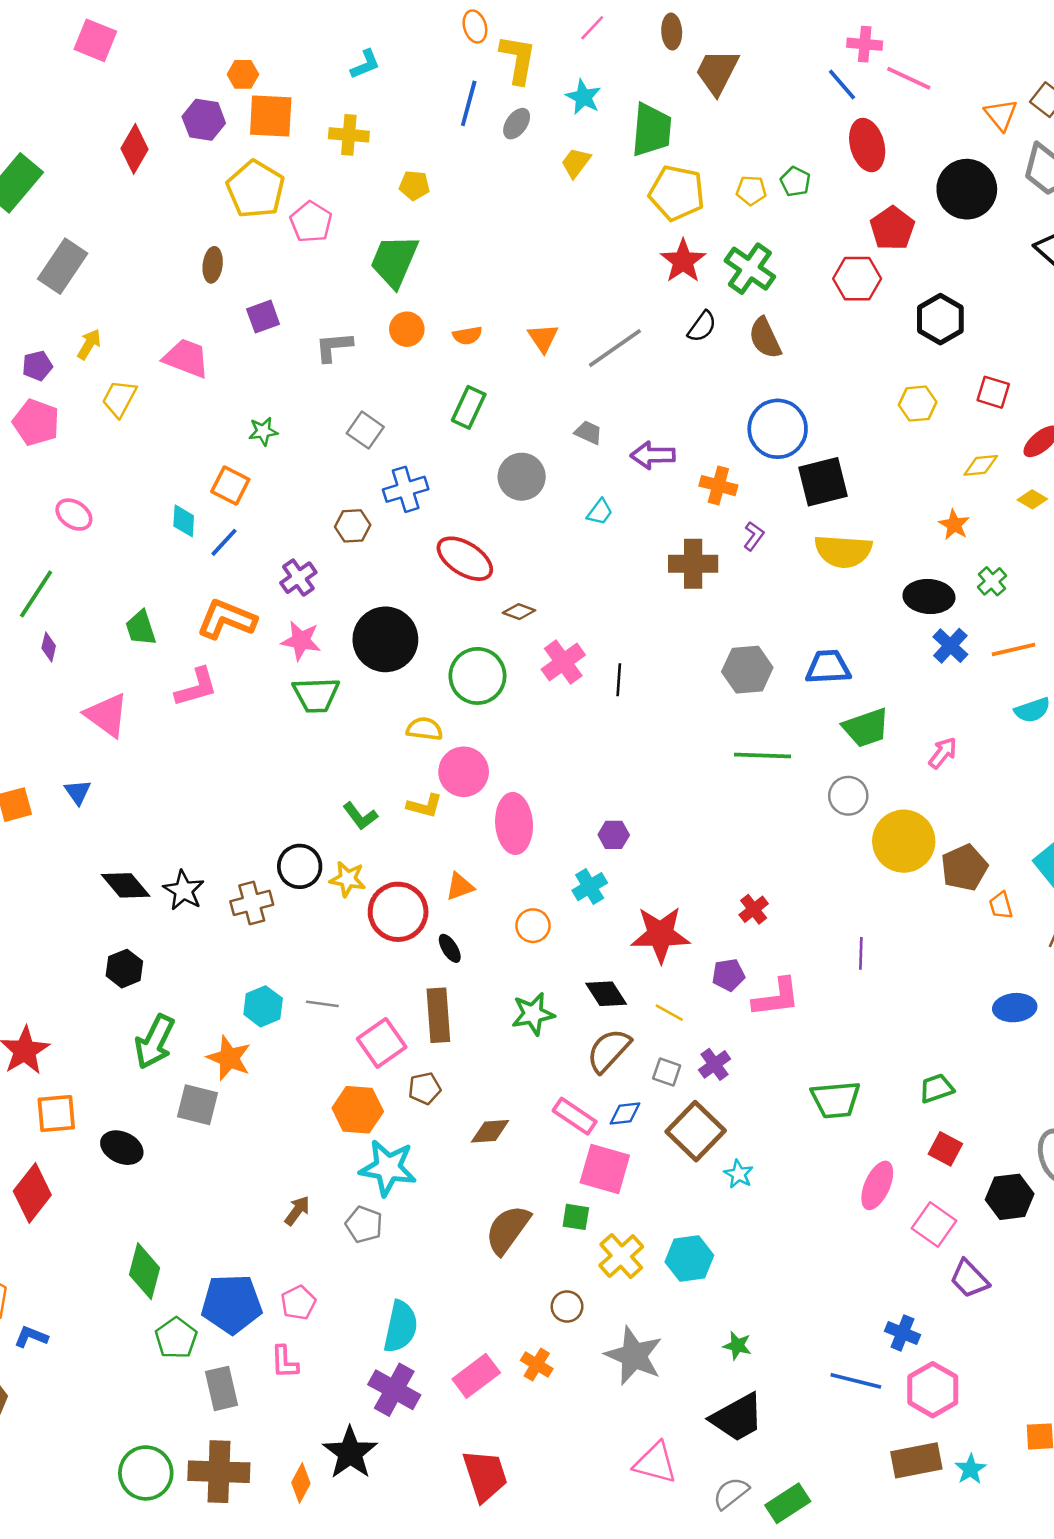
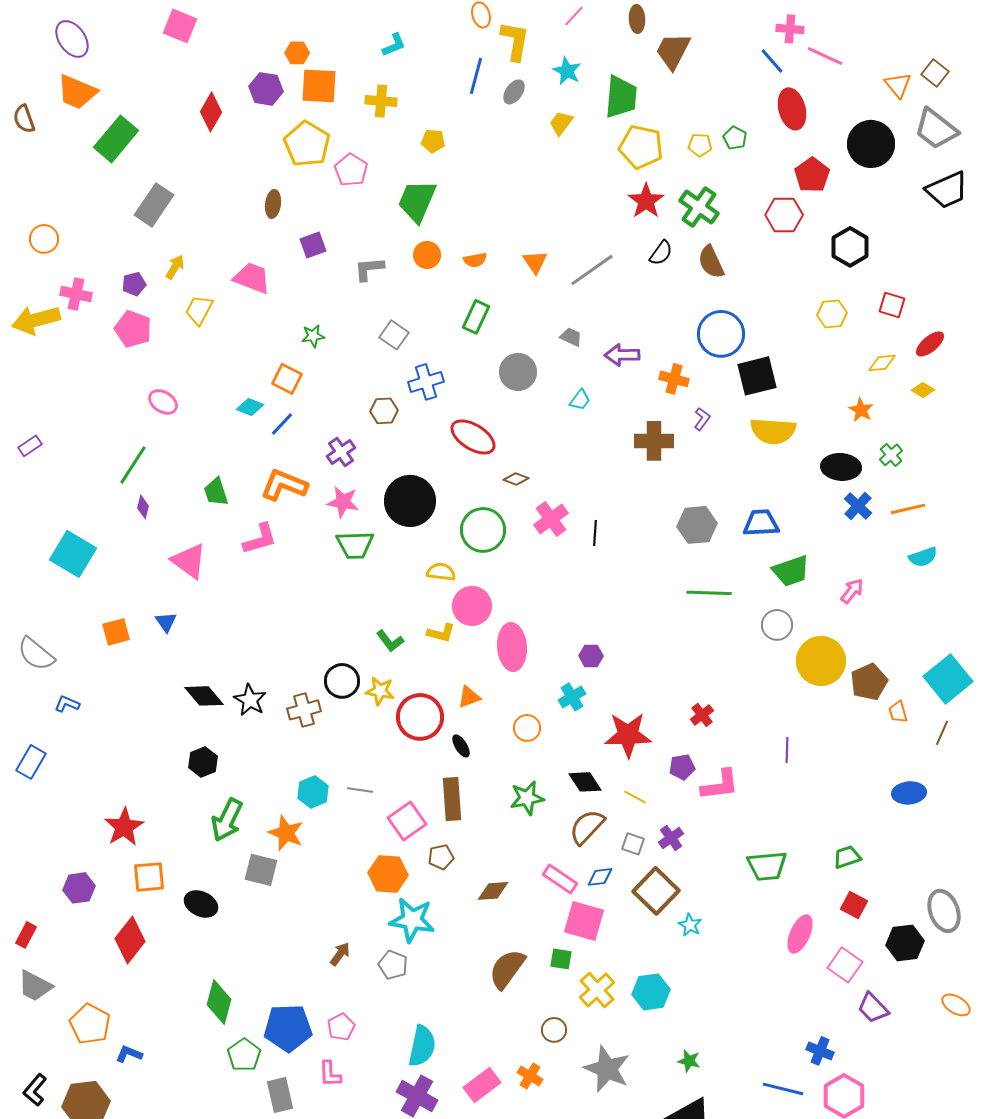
cyan diamond: (184, 521) -> (250, 407), turned -72

